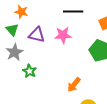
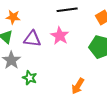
pink star: (63, 35) -> (60, 36), turned -30

